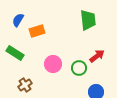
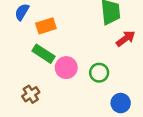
green rectangle: (15, 53) -> (43, 54), moved
red arrow: (97, 56) -> (126, 39), moved

